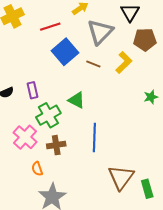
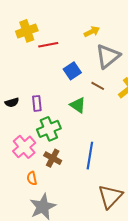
red line: (50, 27) -> (48, 45), moved
blue square: (65, 52) -> (72, 71), size x0.7
green triangle: (76, 100) -> (78, 105), moved
brown cross: (56, 145) -> (53, 158), turned 30

